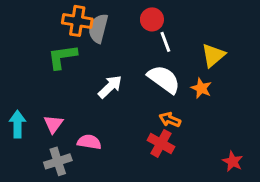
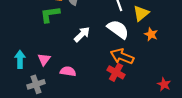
yellow triangle: (213, 55) -> (141, 13), moved
orange star: (201, 88) -> (151, 34), moved
orange arrow: (170, 120) -> (122, 56), size x1.6
gray cross: (58, 161) -> (36, 84), moved

